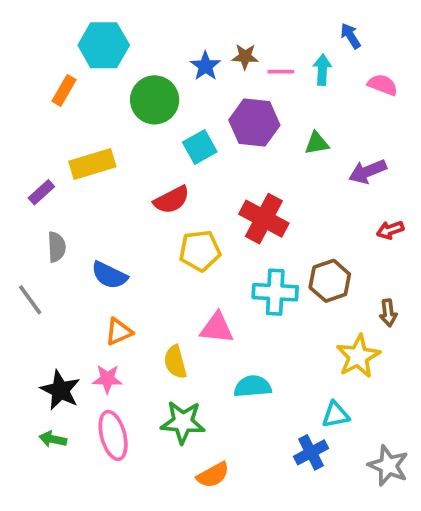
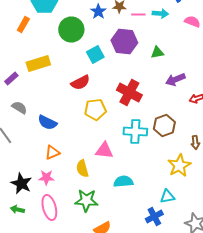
cyan arrow: (322, 70) -> (160, 14), turned 91
purple arrow: (368, 172) -> (175, 80), moved
gray semicircle: (57, 247) -> (19, 108), turned -56

